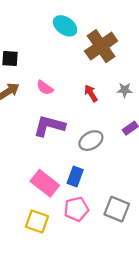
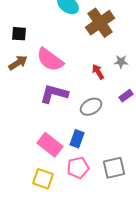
pink semicircle: (45, 88) -> (50, 60), size x1.8
red arrow: (91, 93) -> (98, 72), moved
gray square: (117, 209) -> (114, 168), turned -35

